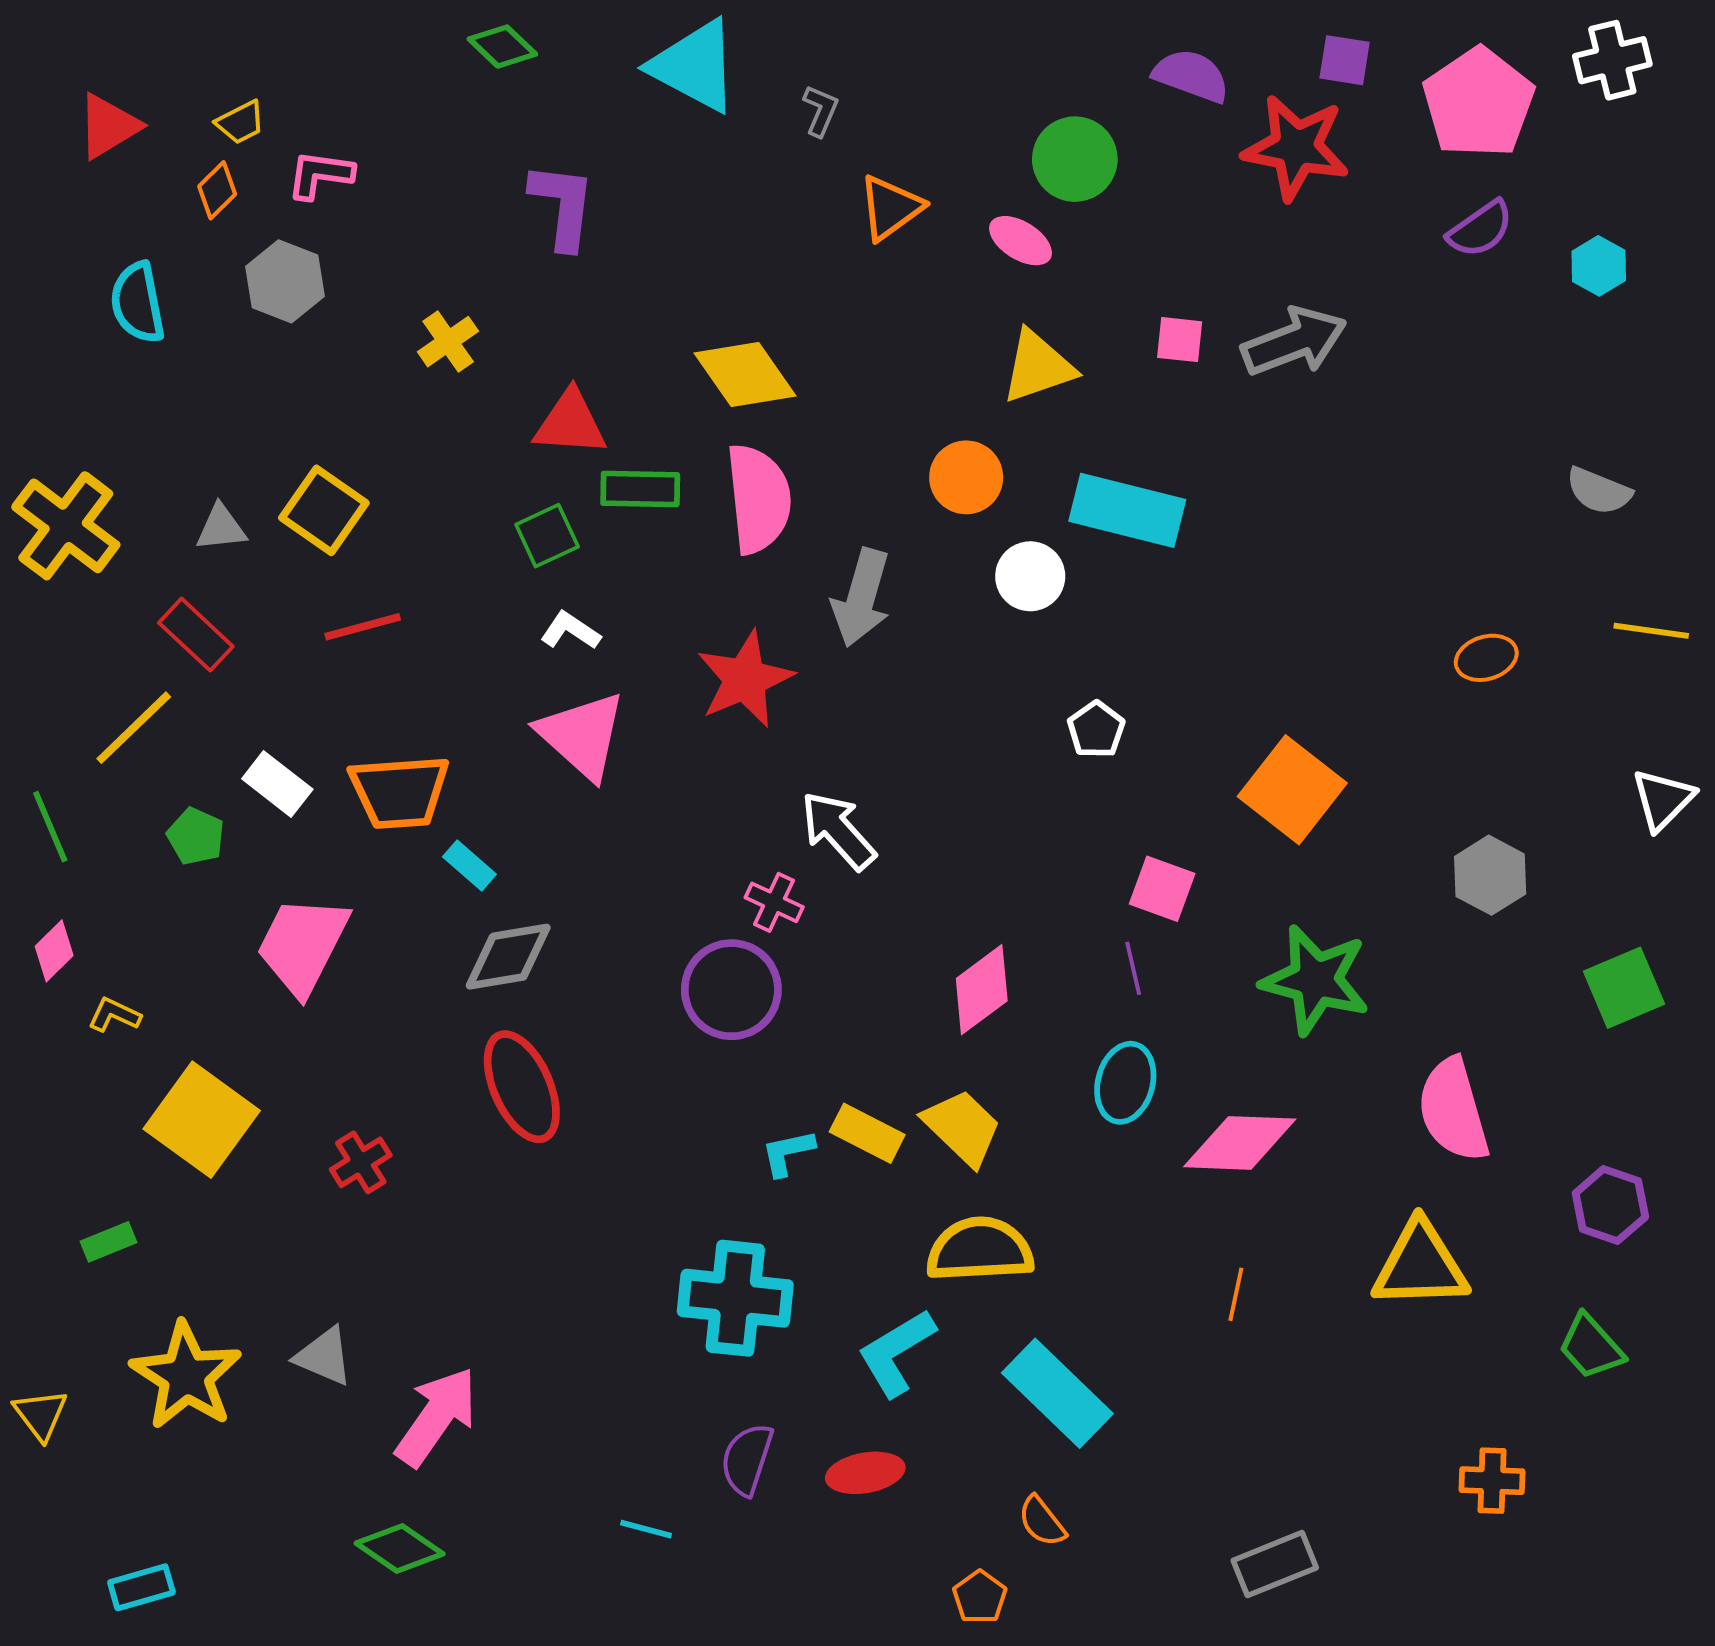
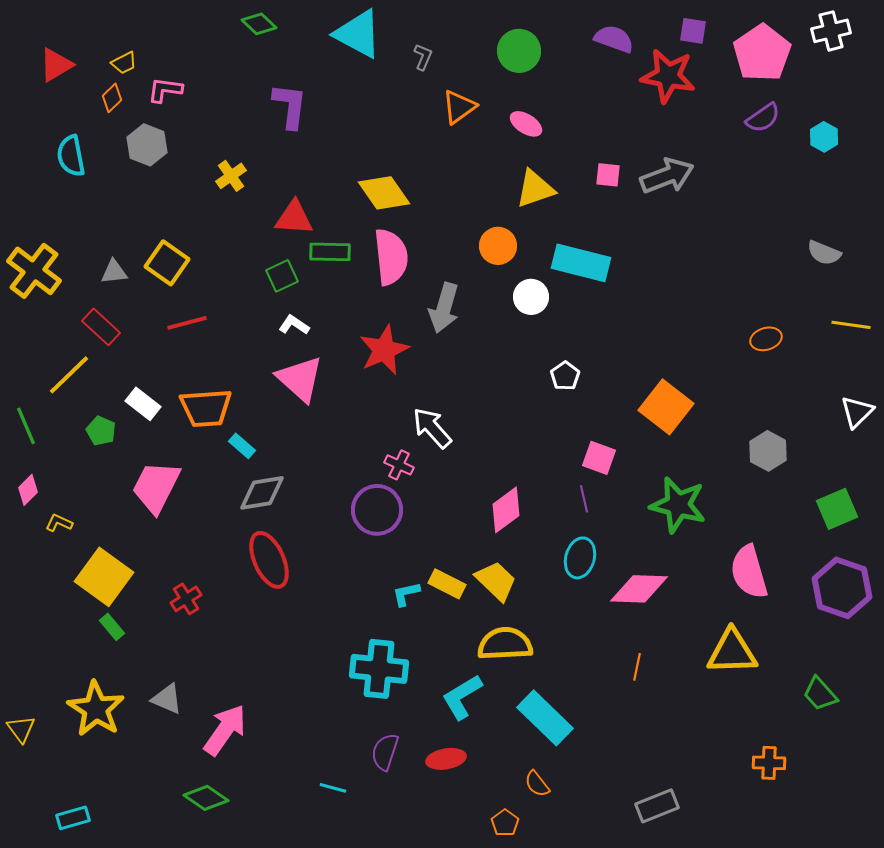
green circle: (1075, 159) -> (519, 51), moved
purple hexagon: (1610, 1205) -> (842, 588), moved, size x1.5
green rectangle: (108, 1242) -> (112, 627), moved, turned 72

